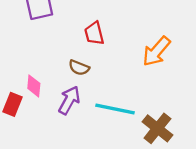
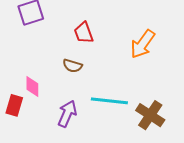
purple arrow: (69, 100) -> (67, 114), moved

